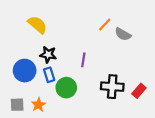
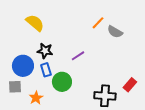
purple line: (83, 60) -> (78, 56), turned 48
black cross: (112, 87) -> (105, 96), moved
gray square: (17, 105) -> (15, 87), moved

